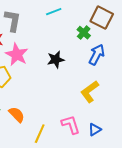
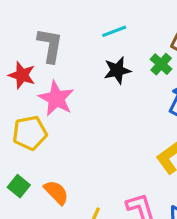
black star: (56, 60) -> (117, 70), moved

